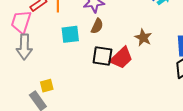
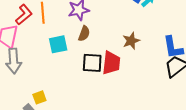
brown star: (143, 38) -> (131, 41), turned 30
red trapezoid: (121, 58) -> (111, 63), turned -35

